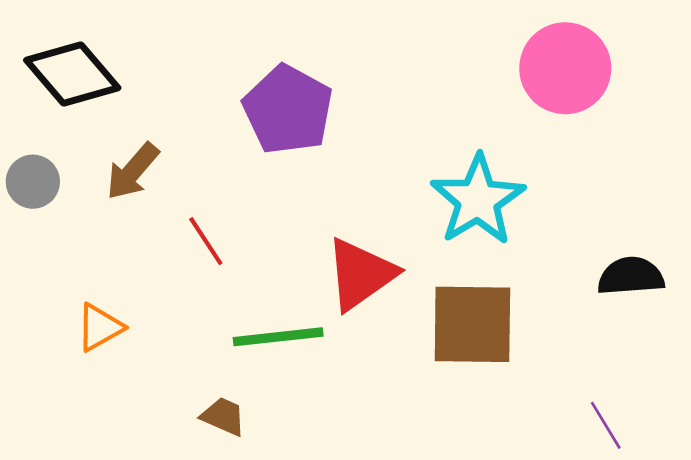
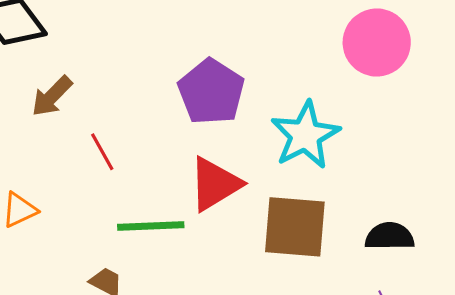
purple pentagon: (288, 110) -> (211, 92), moved
black semicircle: (631, 276) -> (390, 236), moved

